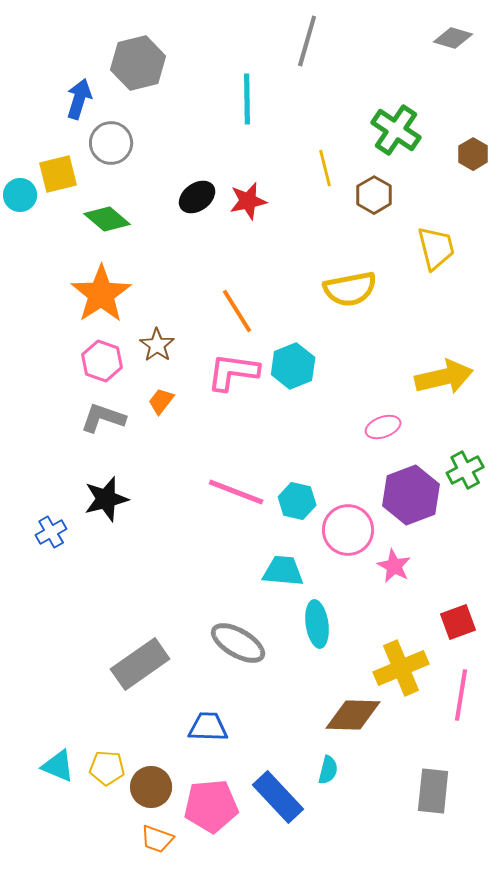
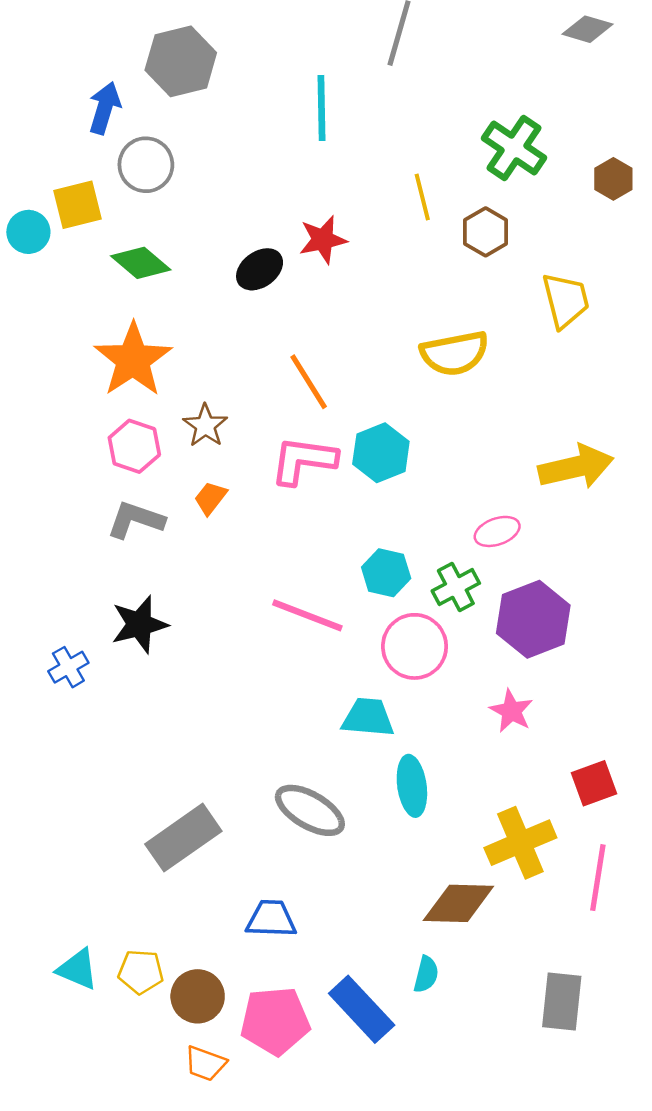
black ellipse: (197, 197) -> (260, 269), moved
green cross: (465, 470) -> (456, 587), moved
cyan hexagon: (297, 501) -> (386, 573), moved
pink circle: (348, 530) -> (415, 646), moved

